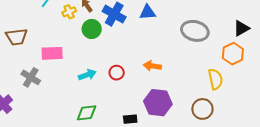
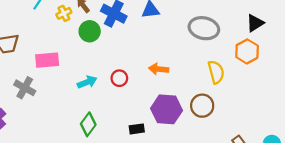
yellow semicircle: (215, 79) -> (216, 72), moved
brown circle: (202, 109) -> (202, 106), moved
green diamond: (87, 113) -> (88, 124), turned -45

